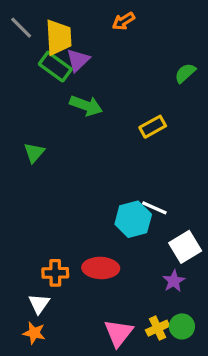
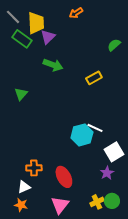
green rectangle: (55, 67) -> (22, 39), moved
red ellipse: (101, 268) -> (64, 177), moved, turned 60
white triangle: (39, 304) -> (24, 187), turned 32
pink triangle: (119, 333) -> (60, 205), moved

